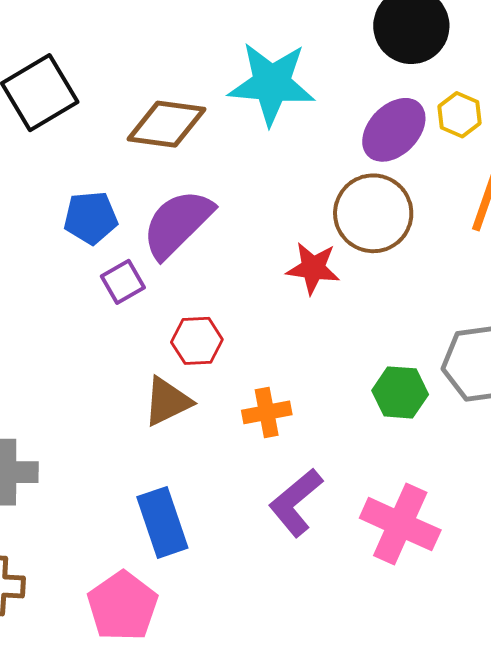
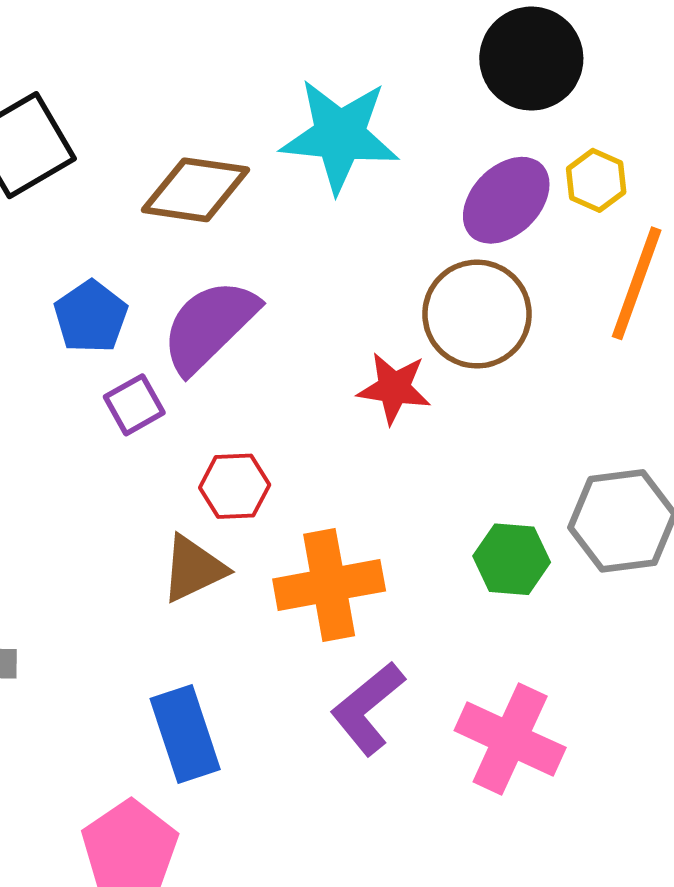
blue pentagon: (91, 218) -> (91, 317), turned -30
orange cross: (267, 412) -> (329, 585), size x1.6

